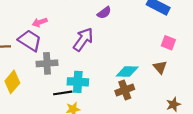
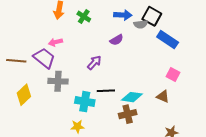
purple arrow: (83, 39) -> (94, 63), size x0.7
brown triangle: (160, 67) -> (163, 96), turned -32
black line: (63, 93) -> (106, 91), moved

